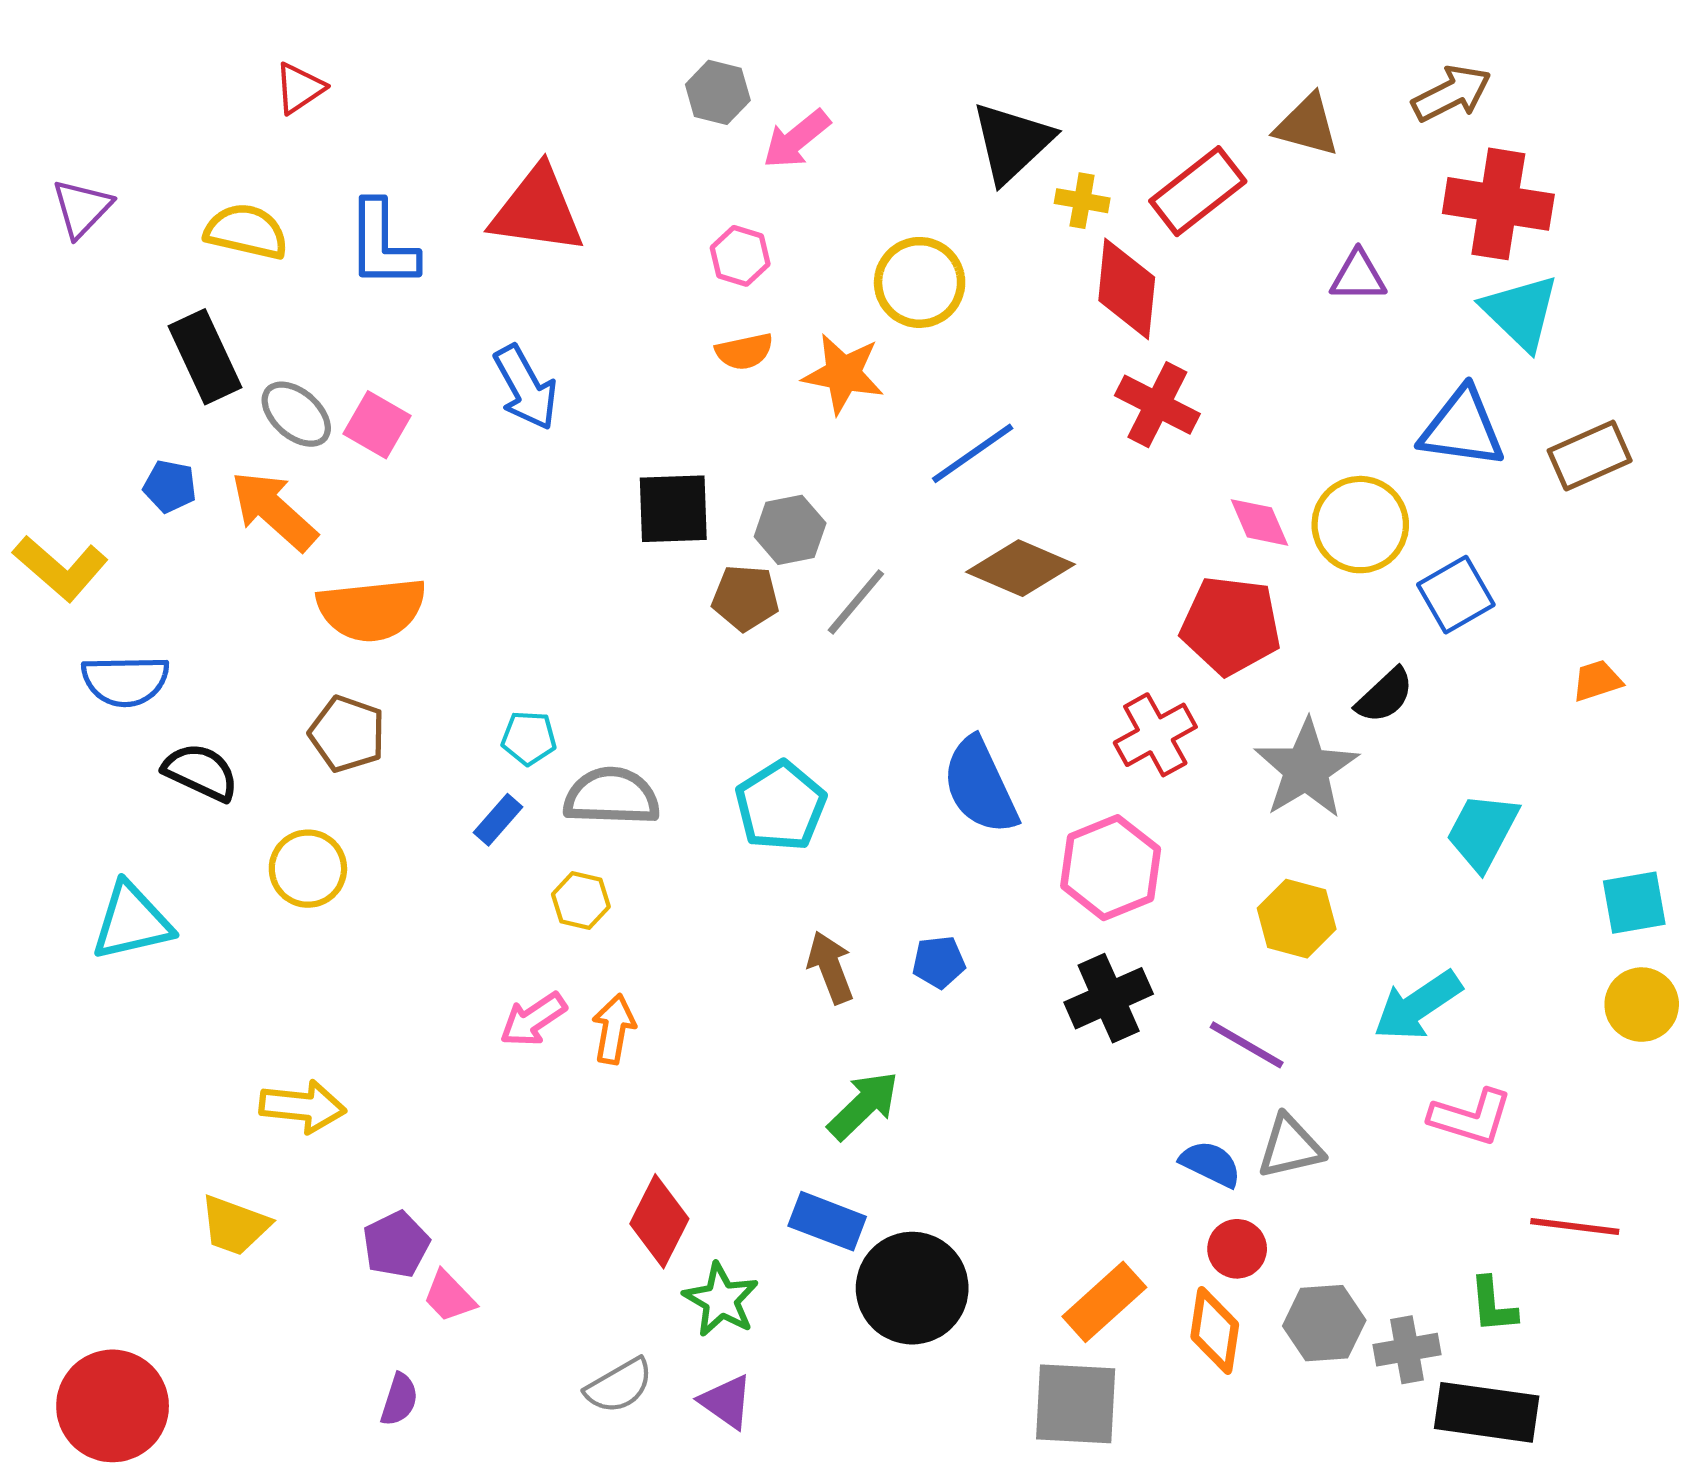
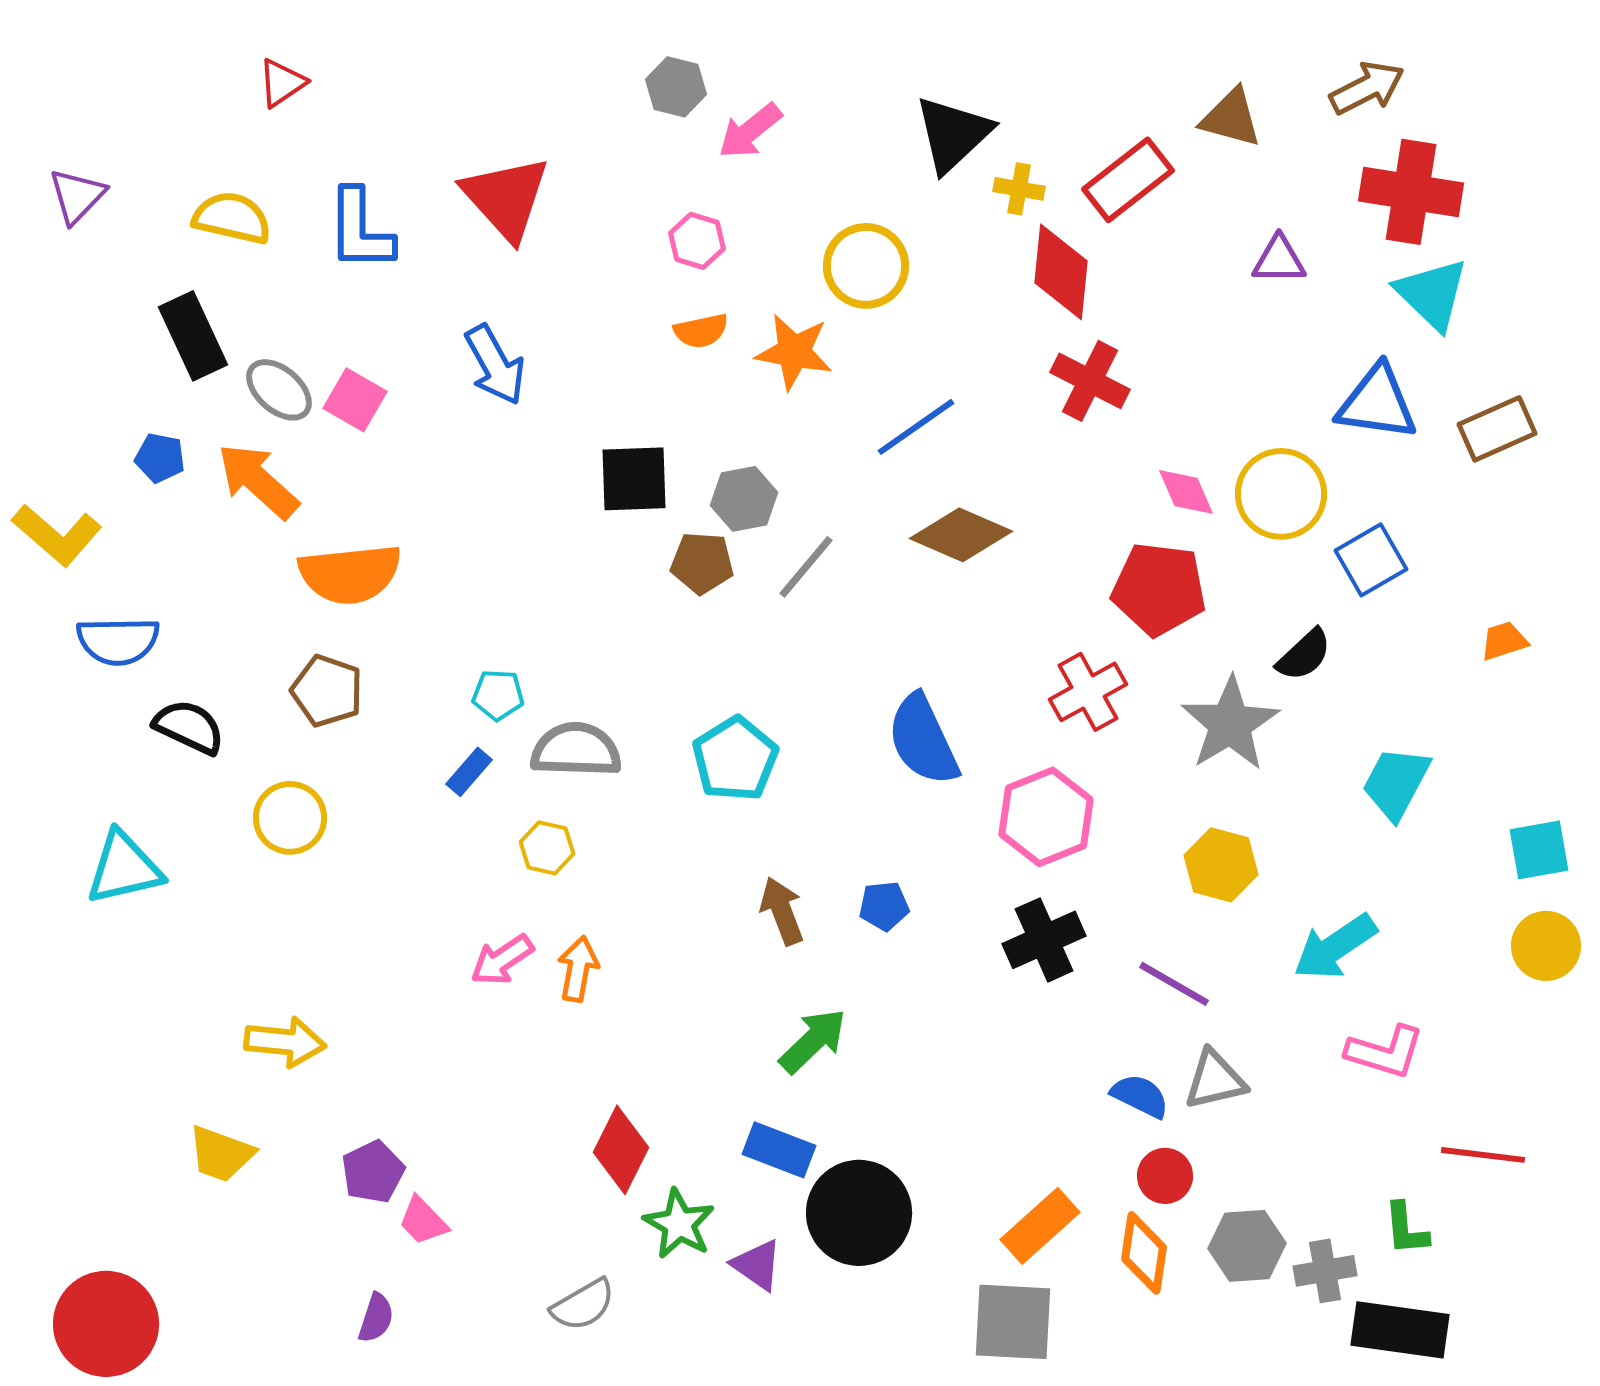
red triangle: (537, 210) -> (506, 198), turned 40
purple triangle: (726, 1402) -> (757, 1265), moved

